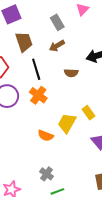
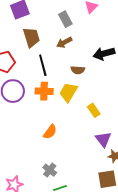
orange cross: (38, 95) -> (44, 91), turned -36
yellow trapezoid: (67, 123) -> (68, 92), moved
orange semicircle: (46, 136) -> (50, 132), turned -77

